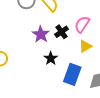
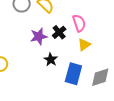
pink semicircle: (82, 24) -> (79, 23), turned 132
purple star: (41, 34) -> (39, 36), turned 30

